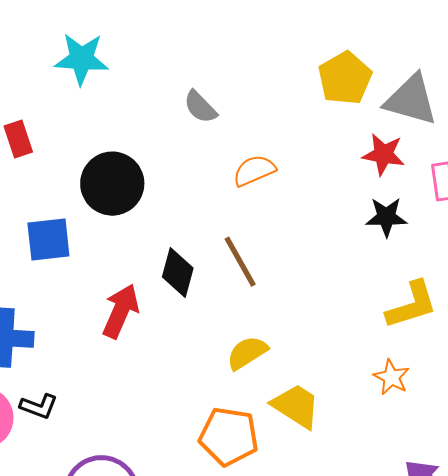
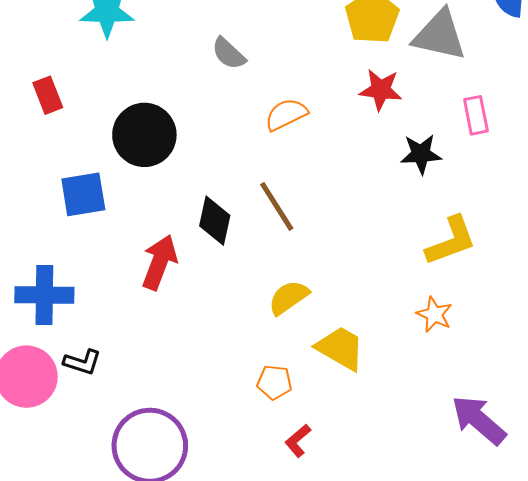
red star: (383, 154) -> (381, 90), moved
orange pentagon: (229, 436) -> (274, 382), size x0.6

